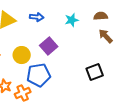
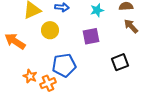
purple square: (49, 46) -> (91, 36), moved, turned 30
yellow circle: (22, 55) -> (50, 30), moved

